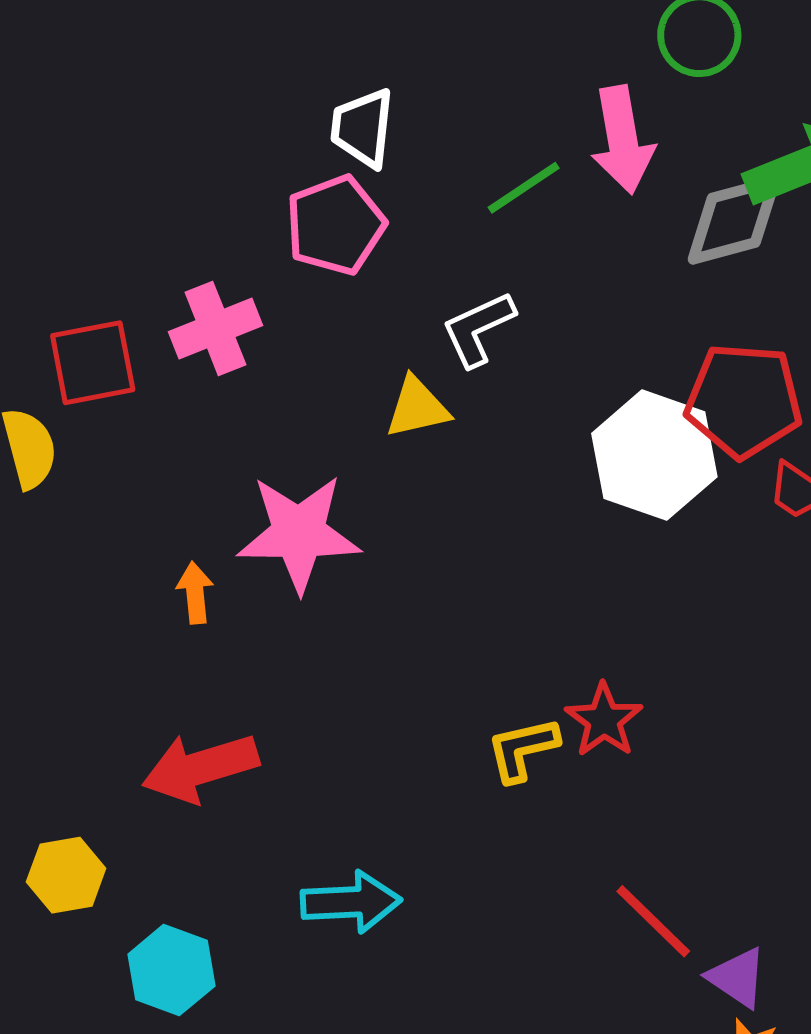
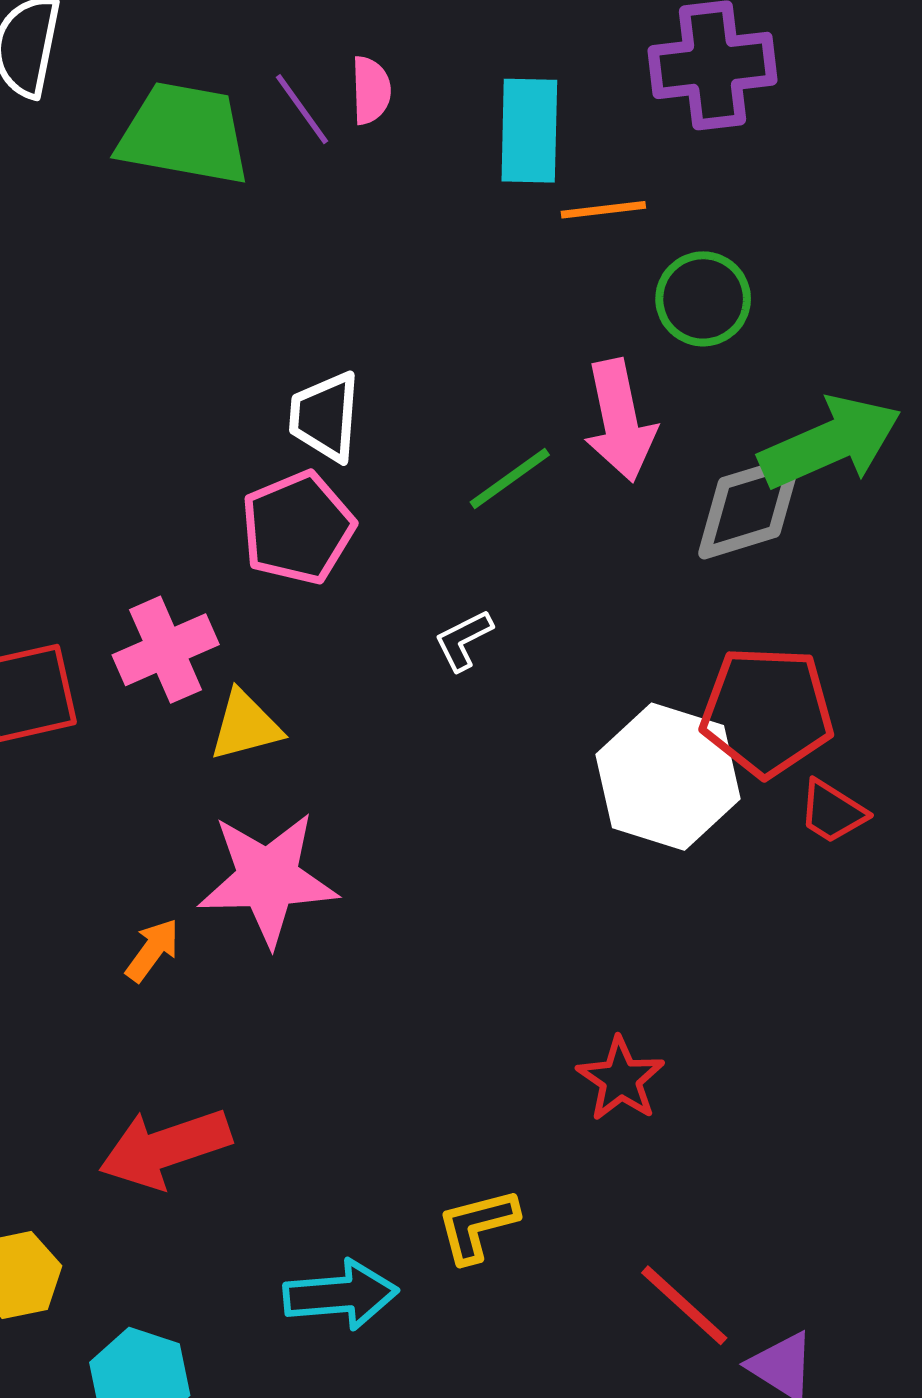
white L-shape: (478, 329) -> (463, 640), size x0.7
yellow triangle: (417, 408) -> (245, 726), moved
orange arrow: (195, 593) -> (152, 950), turned 44
yellow L-shape: (523, 749) -> (477, 1225), moved

